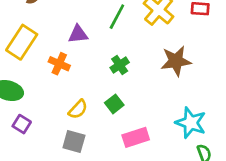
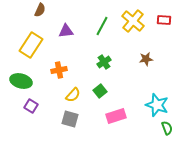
purple triangle: (78, 34) -> (66, 31), moved
brown star: (176, 61) -> (146, 59), size x0.6
orange cross: (59, 64) -> (59, 70), moved, turned -35

